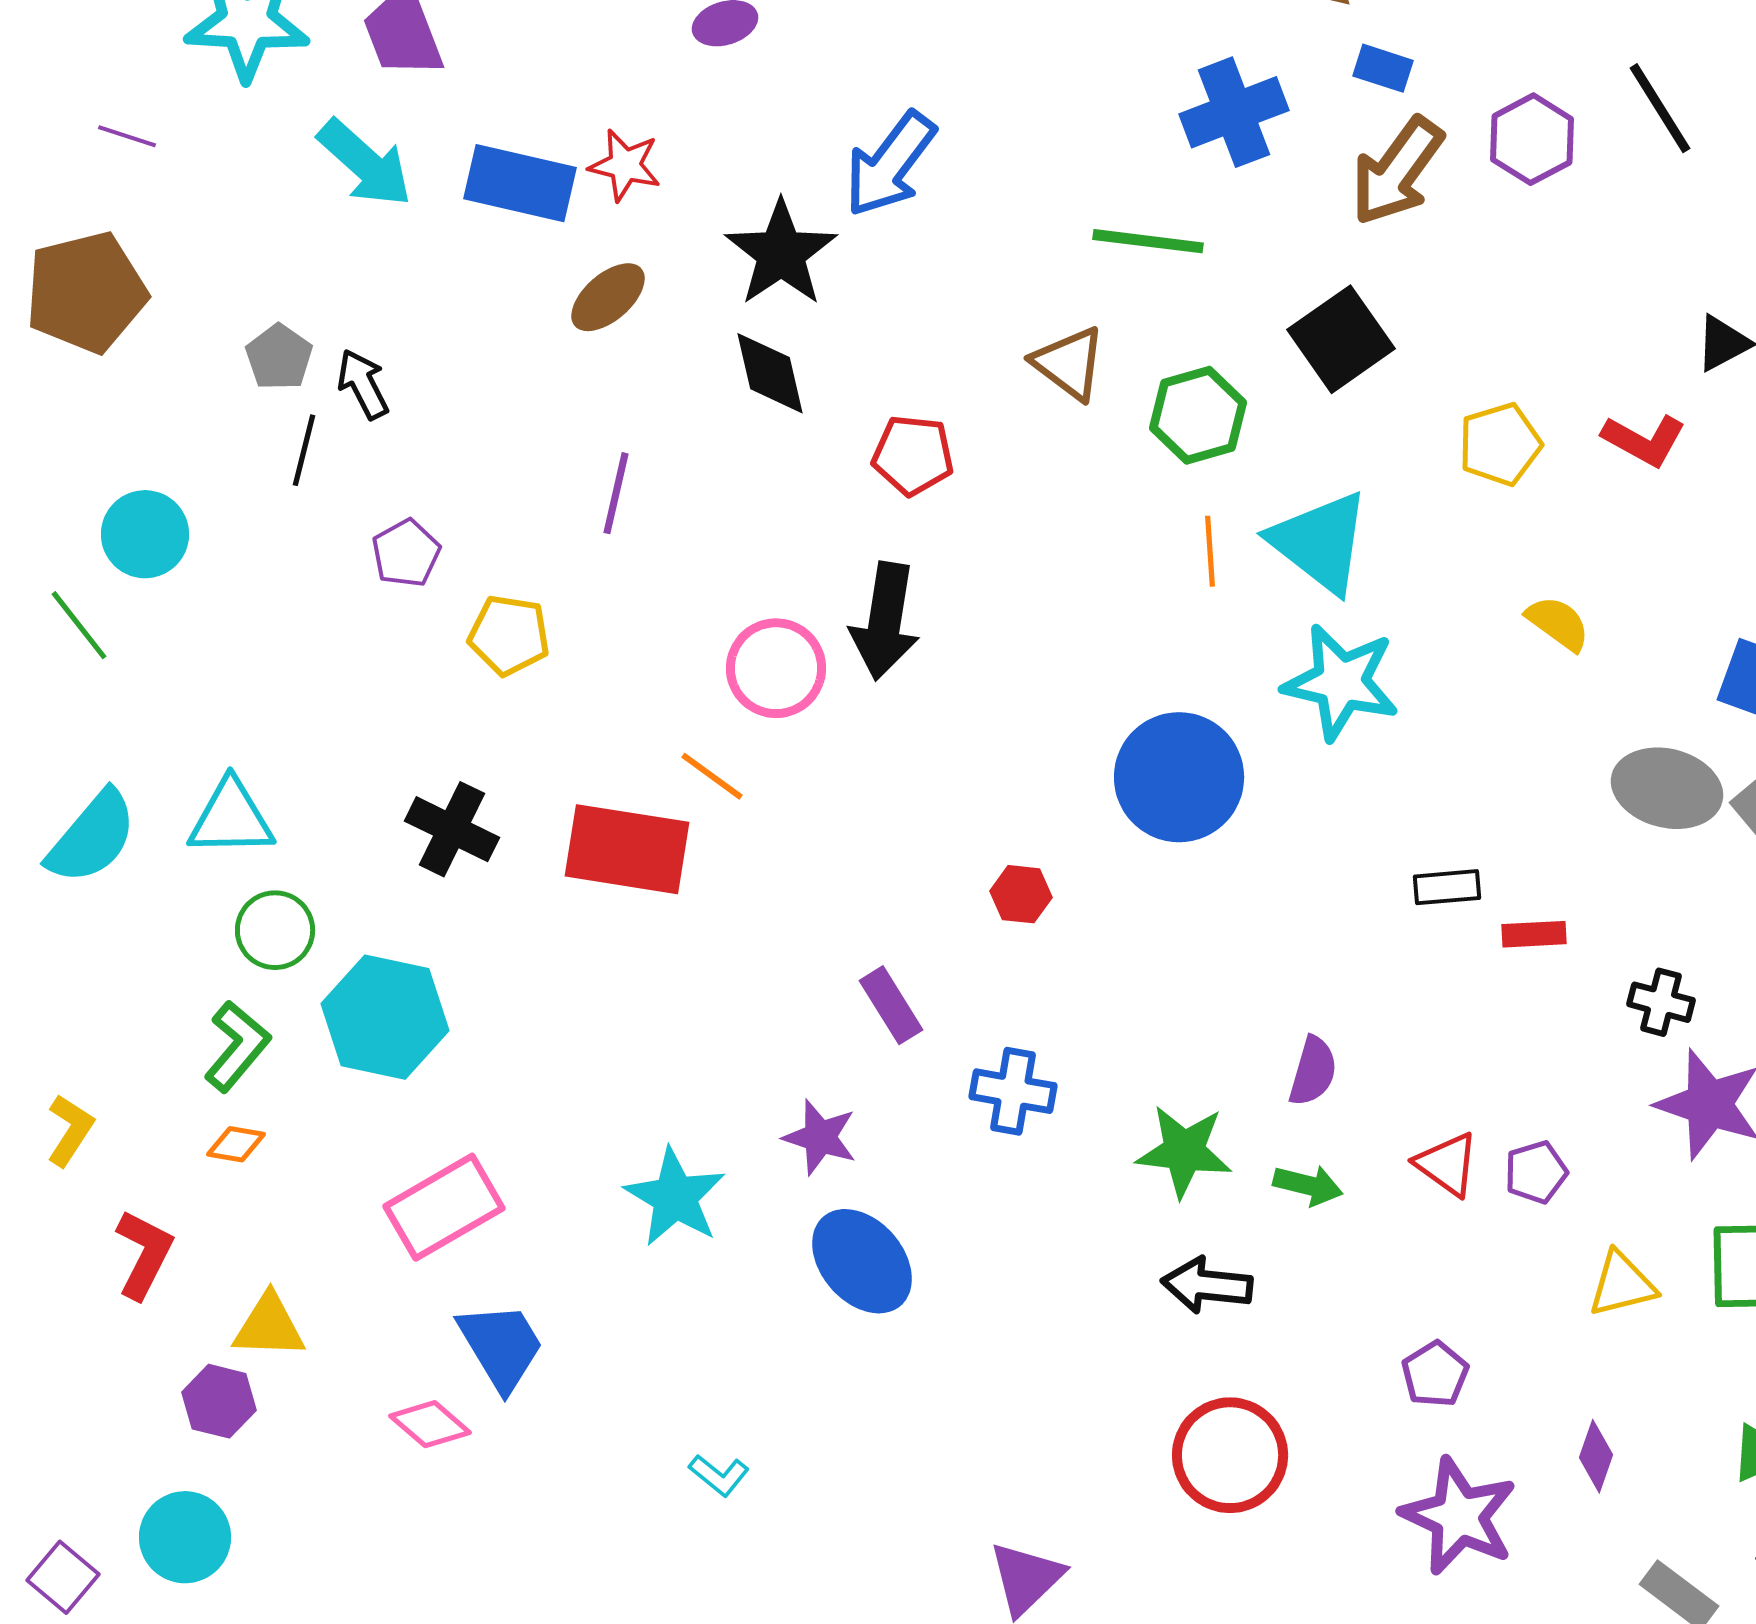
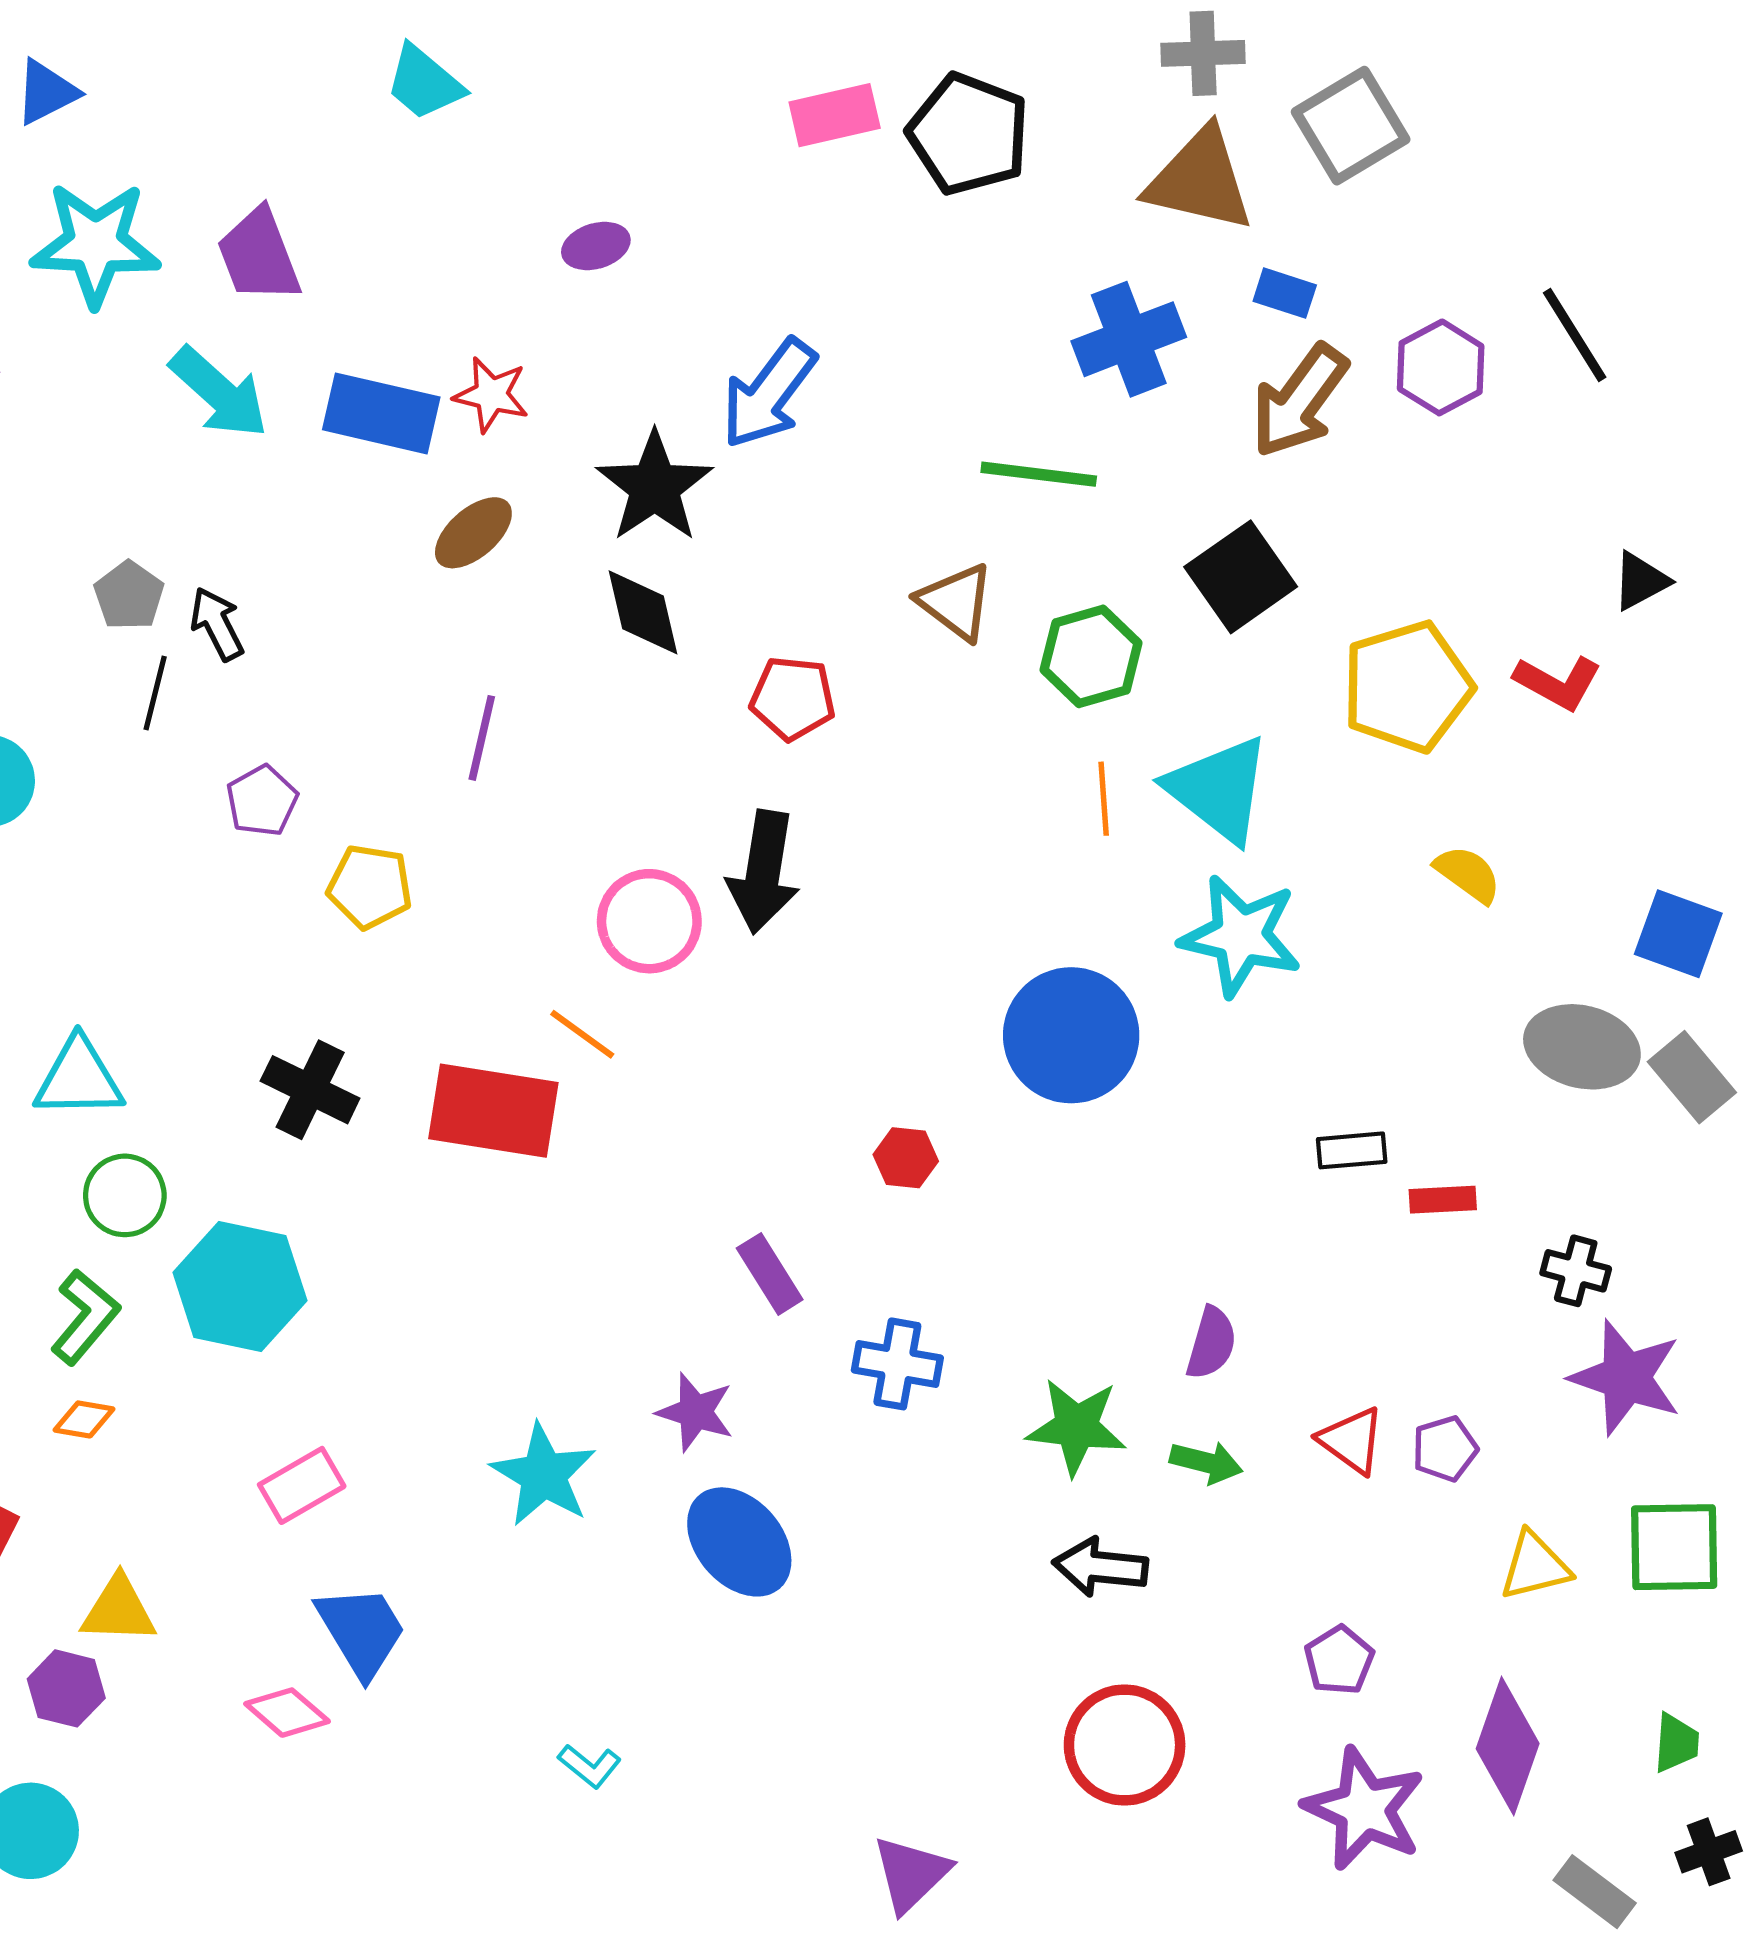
yellow pentagon: (1500, 444) -> (1407, 687), size x1.5
pink rectangle: (444, 1207) -> (302, 1485), size x0.7
purple diamond: (1596, 1456) -> (1508, 1746), size x1.8

